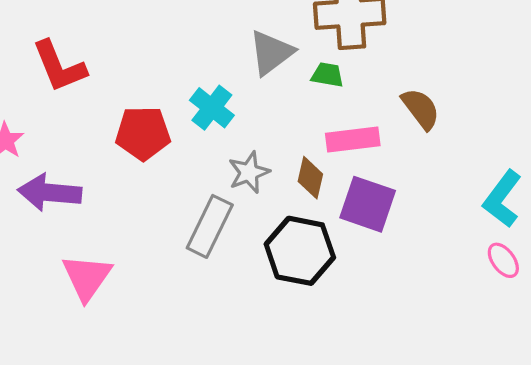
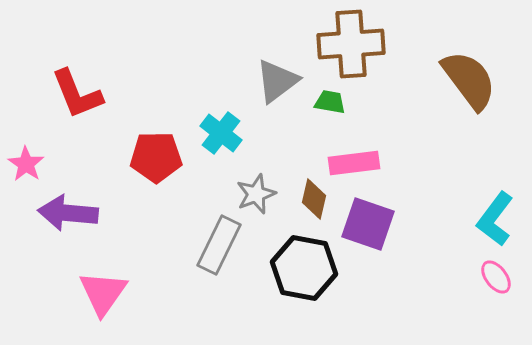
brown semicircle: (421, 109) -> (469, 80), moved, size x1.5

